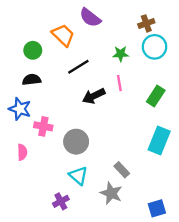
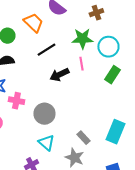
brown cross: (146, 23) -> (96, 13), moved
cyan circle: (155, 47) -> (108, 47), moved
green star: (121, 54) -> (82, 39), size x1.5
cyan rectangle: (159, 140) -> (115, 132), moved

